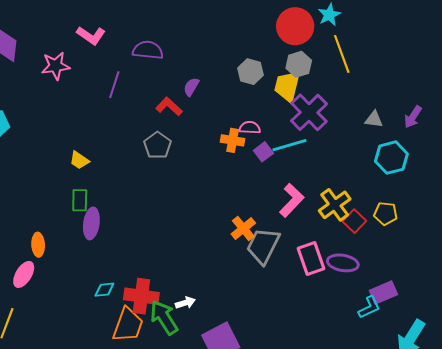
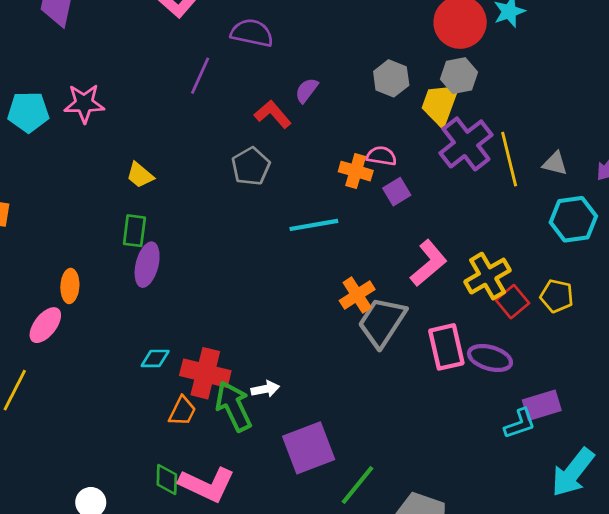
yellow line: (342, 54) -> (509, 159), moved
pink star: (56, 66) -> (84, 103), moved
cyan line: (289, 145) -> (314, 225), moved
orange trapezoid: (128, 325) -> (182, 411), size x0.6

